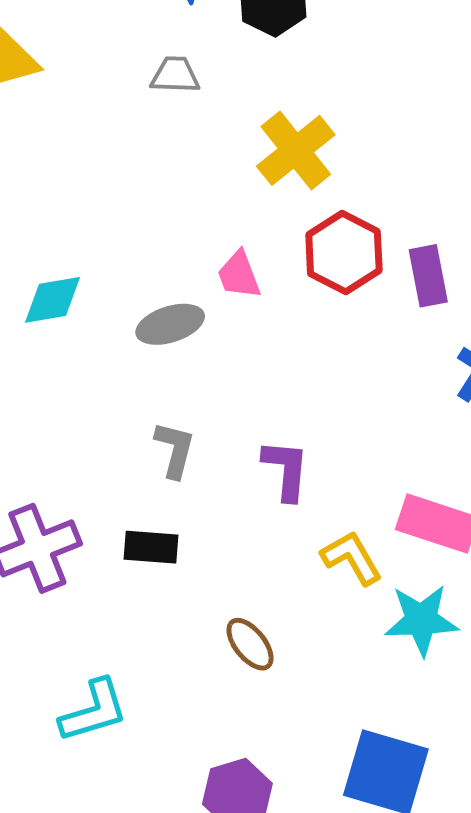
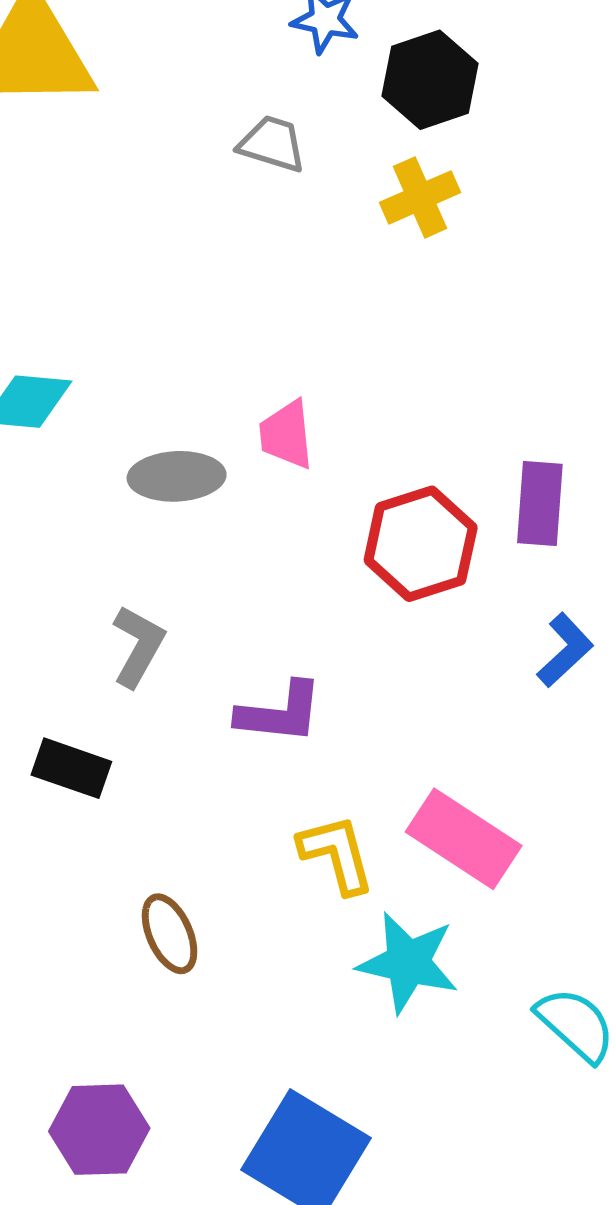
yellow cross: (296, 150) -> (420, 197), moved, size x0.7
red hexagon: (344, 253) -> (421, 544), moved
purple L-shape: (286, 470) -> (280, 713), turned 76

